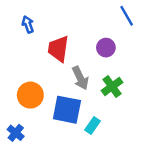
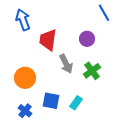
blue arrow: (28, 24) -> (23, 20), size x1.5
blue square: (67, 110) -> (51, 101), moved, size x0.7
blue cross: (16, 133) -> (25, 111), moved

